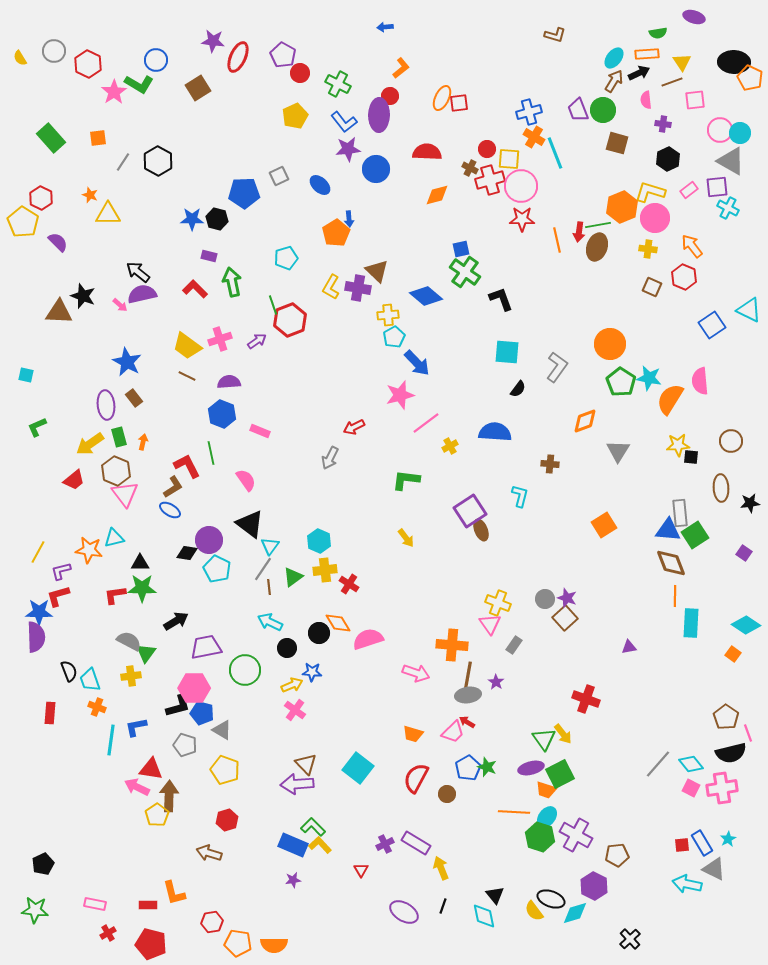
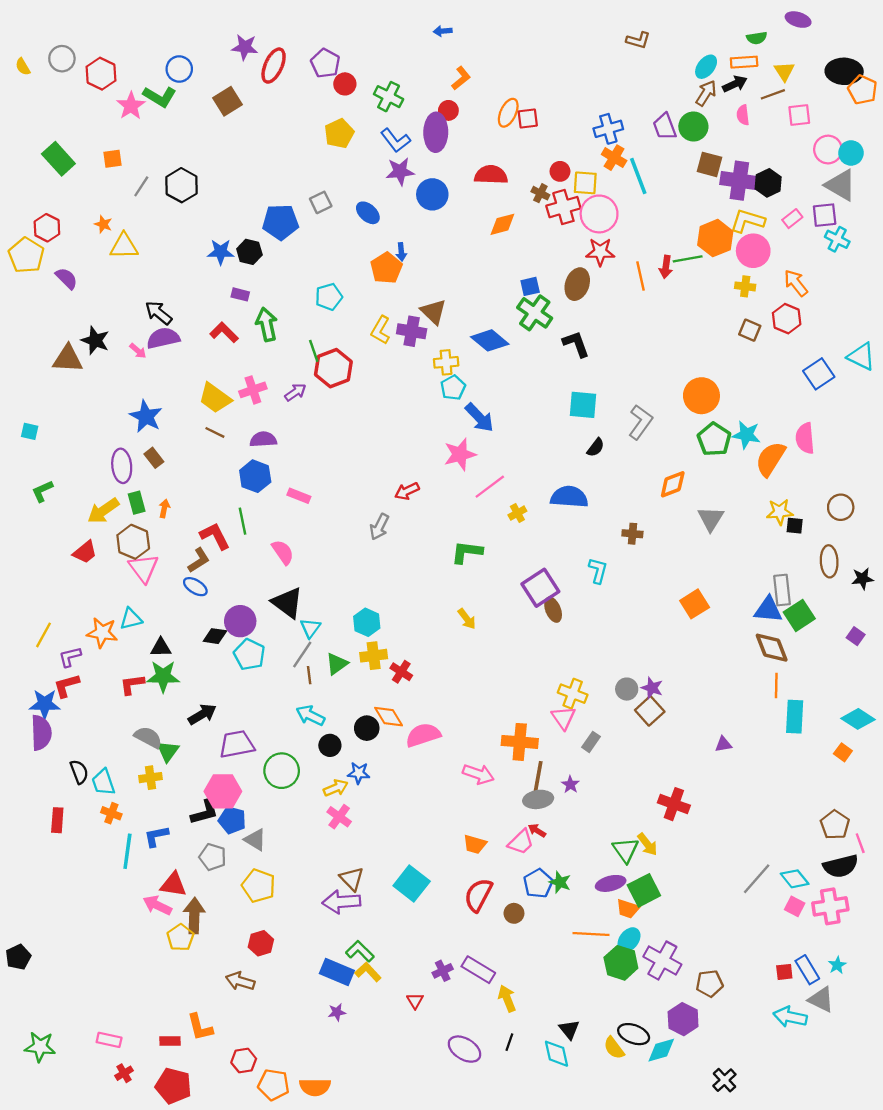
purple cross: (663, 124) -> (739, 181), moved, size x2.0
brown ellipse: (597, 247) -> (577, 284), moved
black pentagon: (43, 864) -> (18, 957), moved

